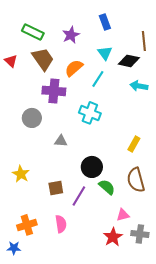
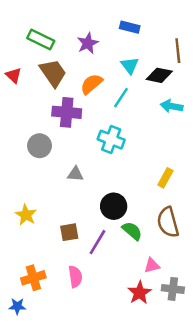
blue rectangle: (105, 22) -> (130, 27), turned -56

